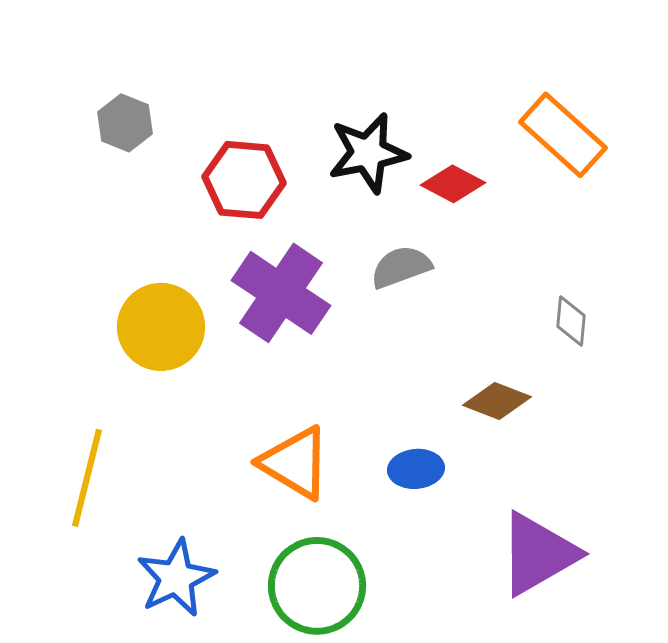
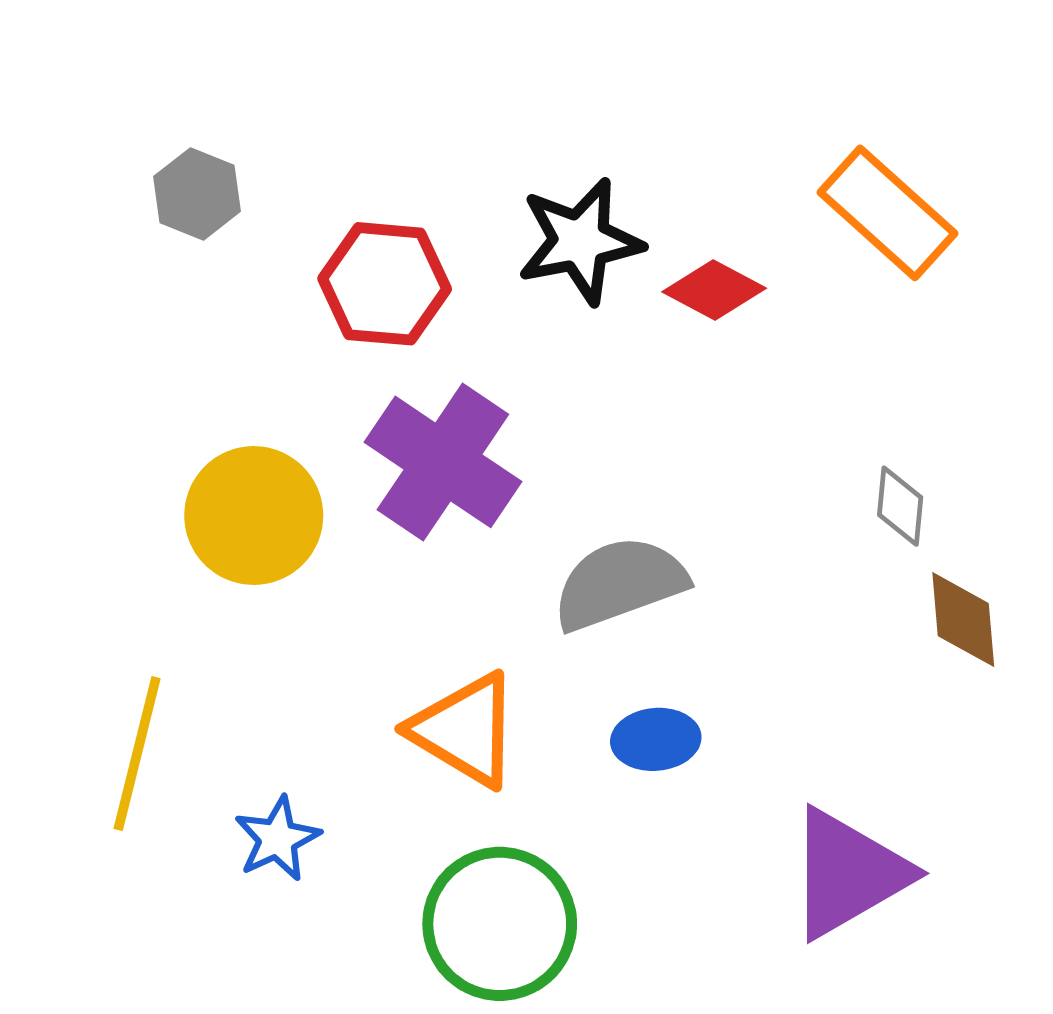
gray semicircle: (401, 267) -> (620, 583), moved, size x1.4
brown diamond: (497, 401) -> (963, 620), moved, turned 64
blue star: (176, 578) -> (277, 839), moved, size x0.7

